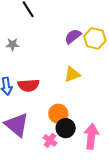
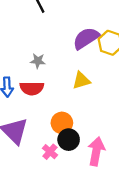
purple semicircle: (73, 36) -> (86, 38), size x1.4
gray star: (12, 44) -> (38, 61), moved

